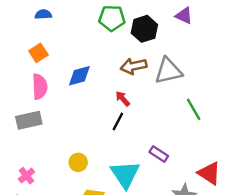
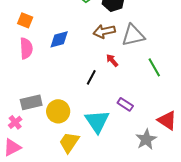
orange square: (38, 53) -> (25, 20), turned -35
red arrow: (123, 99) -> (112, 60), moved
gray rectangle: (29, 120) -> (31, 102), moved
yellow circle: (78, 162) -> (58, 111), size x1.5

